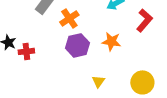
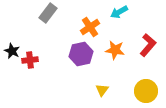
orange cross: (69, 18) -> (90, 27), moved
red L-shape: (144, 20) -> (148, 45), moved

